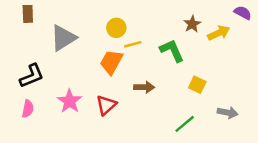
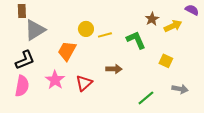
yellow circle: (116, 28) -> (86, 29), moved
gray triangle: (63, 38) -> (35, 30), moved
orange trapezoid: (111, 62) -> (67, 51), moved
yellow square: (197, 85) -> (166, 61), moved
pink semicircle: (28, 109) -> (22, 86), size x1.5

